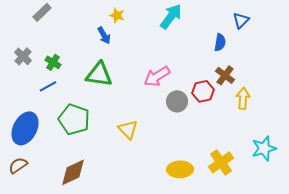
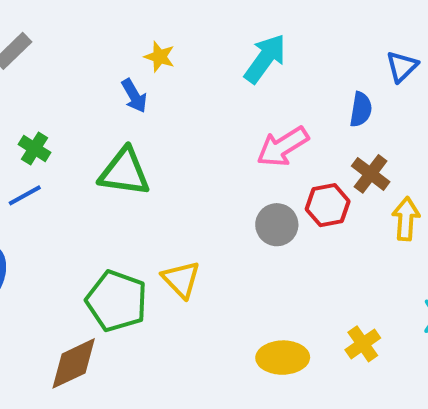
pink arrow: (157, 76) -> (283, 147), moved
green pentagon: (74, 119) -> (117, 301), moved
yellow cross: (221, 162) -> (363, 344), size x0.7

